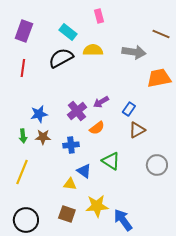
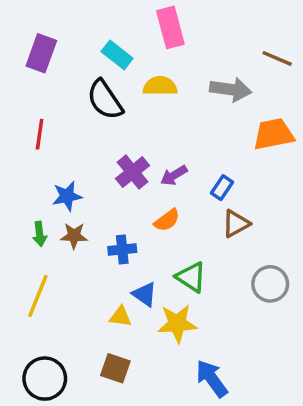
pink rectangle: (99, 16) -> (170, 27), size x1.6
black semicircle: (61, 58) -> (105, 100), turned -95
red line: (23, 68) -> (40, 134), moved
purple cross: (77, 111) -> (133, 172), moved
yellow star: (97, 206) -> (177, 323), moved

